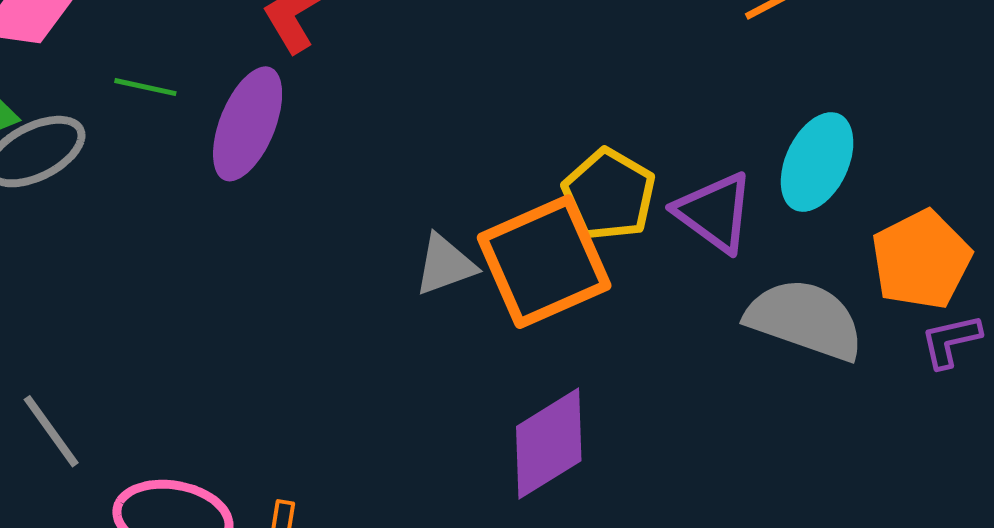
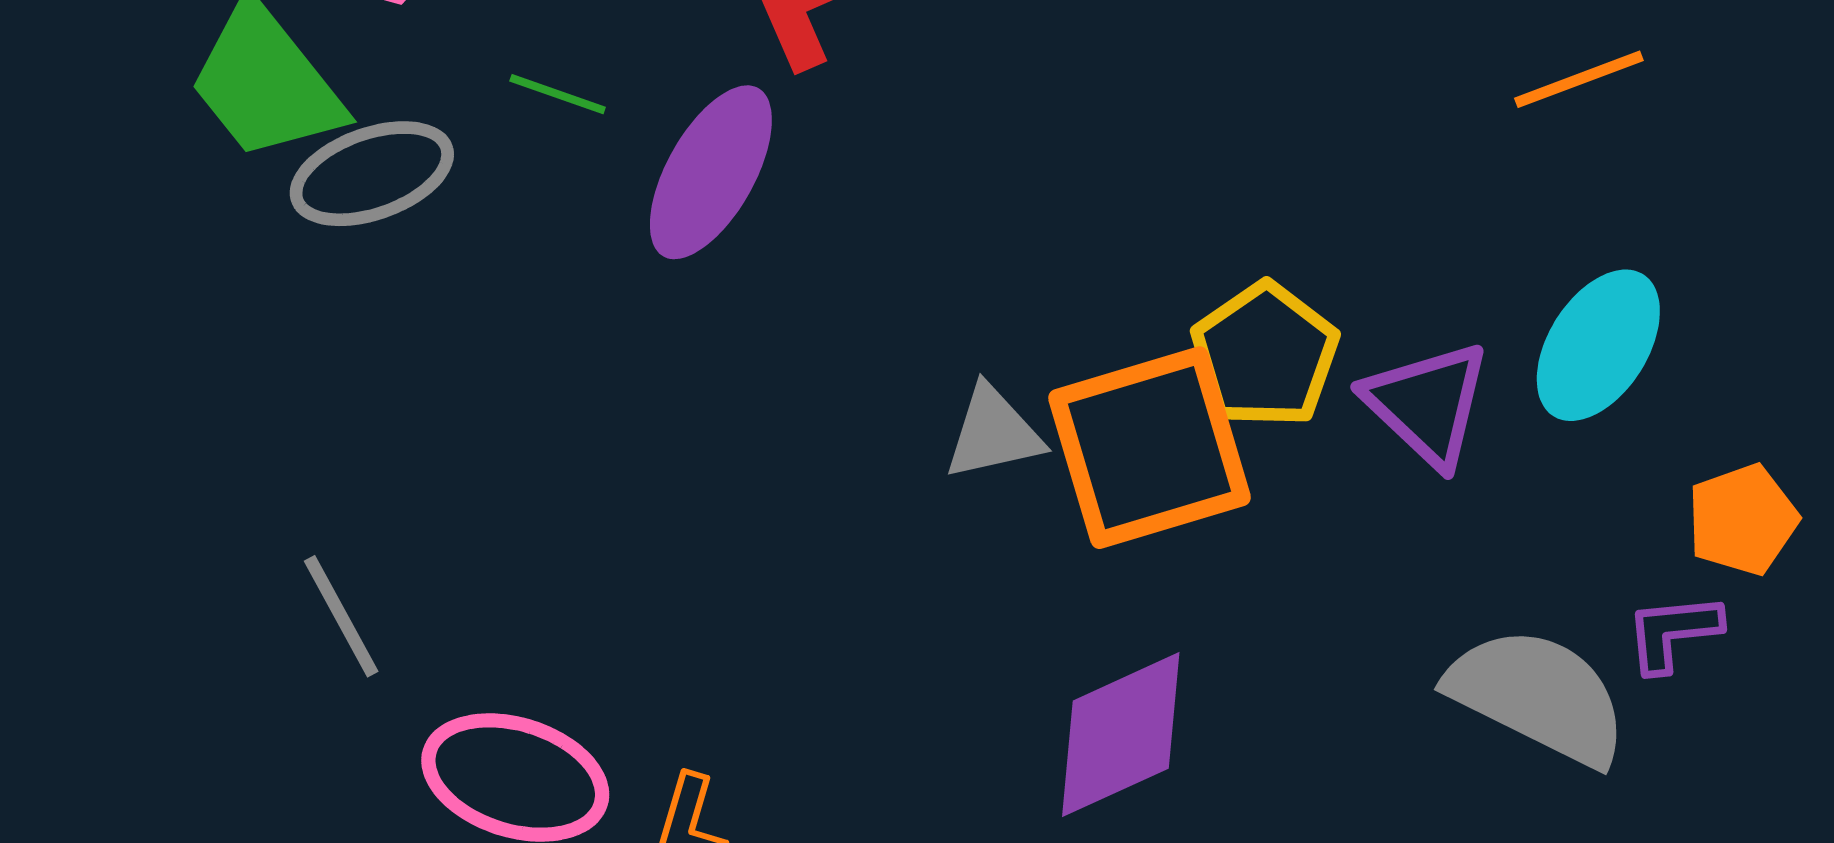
orange pentagon: (921, 260) -> (1743, 520), size x0.7
gray semicircle: (805, 319) -> (1538, 696), moved
purple L-shape: (951, 341) -> (1673, 632), moved

